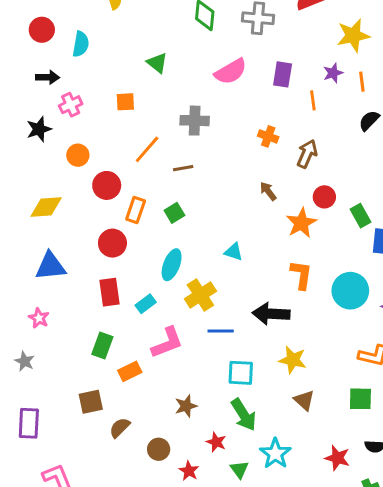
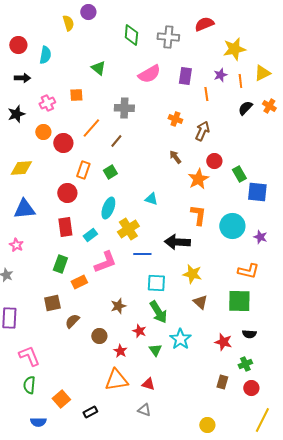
pink cross: (71, 105) -> (47, 103), moved
brown line: (183, 168) -> (116, 141), turned -40
red circle: (107, 185) -> (63, 143), moved
green square: (360, 399) -> (239, 301), size x1.4

